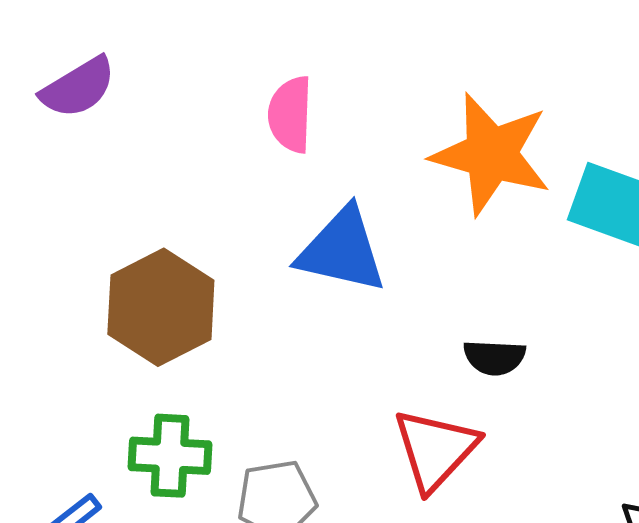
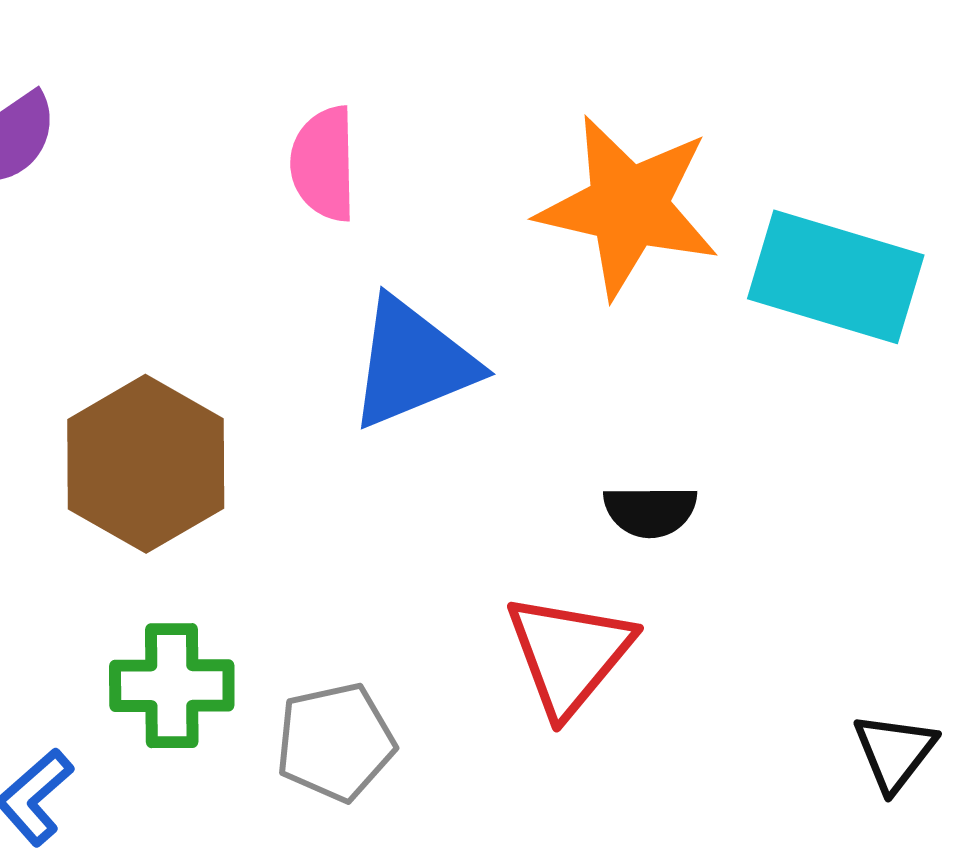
blue triangle: (342, 250) -> (412, 363), turned -32

